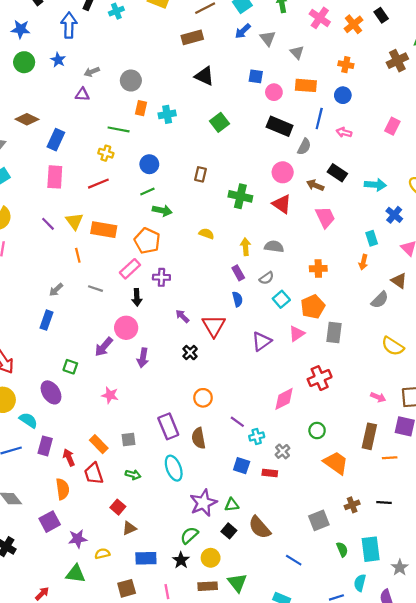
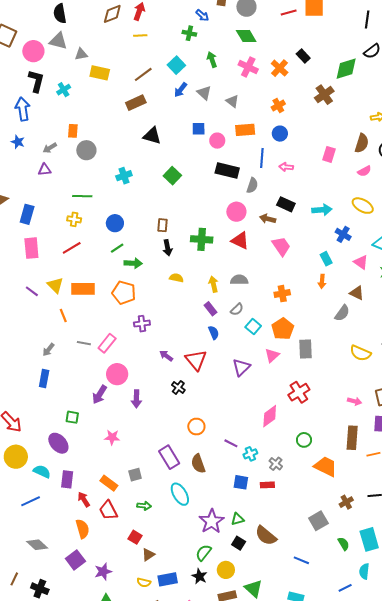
orange cross: (346, 65) -> (278, 105), turned -32
orange rectangle: (141, 108) -> (73, 131), moved
pink rectangle: (130, 269) -> (107, 343), moved
black arrow: (137, 297) -> (167, 248), moved
purple rectangle: (45, 446) -> (67, 479), moved
yellow semicircle: (102, 554) -> (144, 582), moved, turned -144

